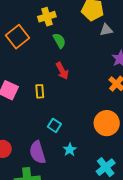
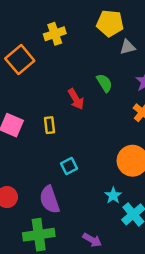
green semicircle: (59, 41) -> (104, 83), moved
cyan square: (54, 125) -> (69, 166), turned 32
cyan star: (70, 150) -> (113, 195), moved

